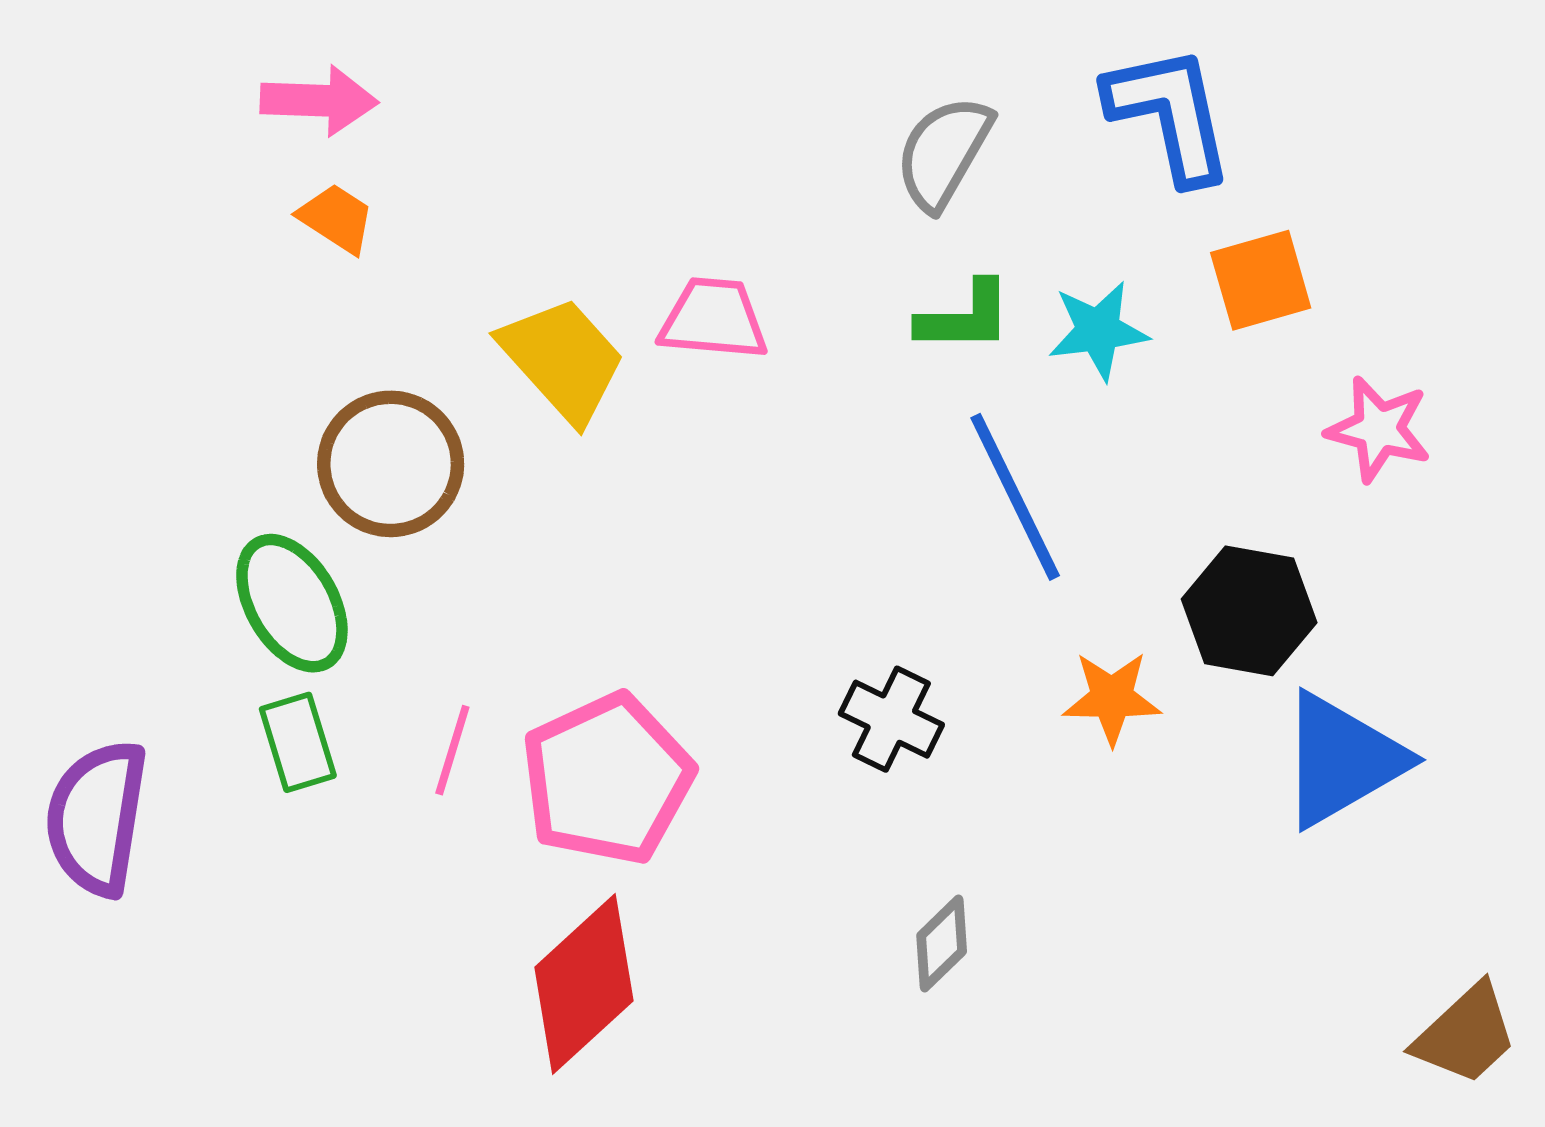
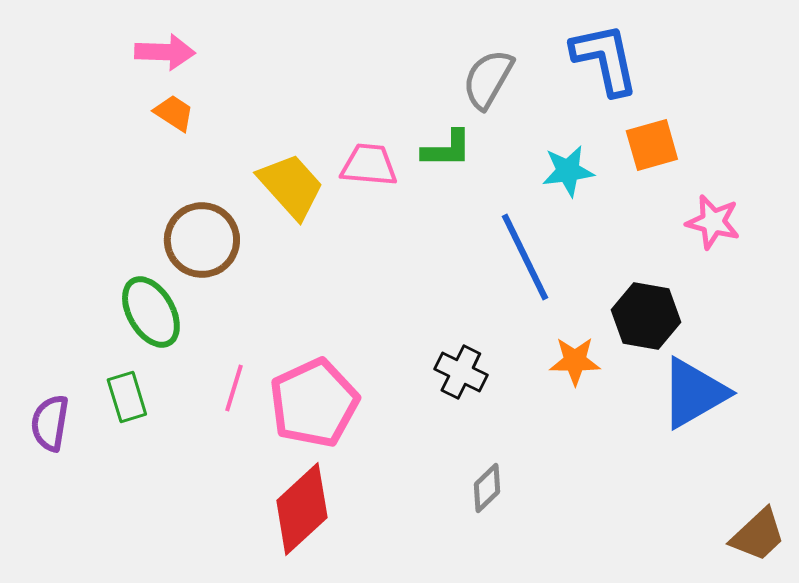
green L-shape: (965, 317) -> (447, 149), moved
green rectangle: (298, 742) -> (127, 397), moved
purple semicircle: (97, 818) -> (50, 423), size x0.7

